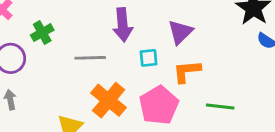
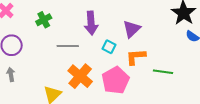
green cross: (42, 33) -> (44, 20), moved
cyan square: (149, 58) -> (109, 47), turned 32
green line: (220, 107) -> (163, 72), moved

